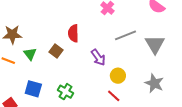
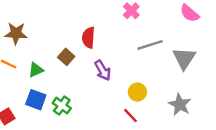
green triangle: (30, 54) -> (36, 70), moved, turned 40
purple arrow: (98, 57) -> (103, 70), moved
green cross: (65, 92) -> (62, 106), moved

